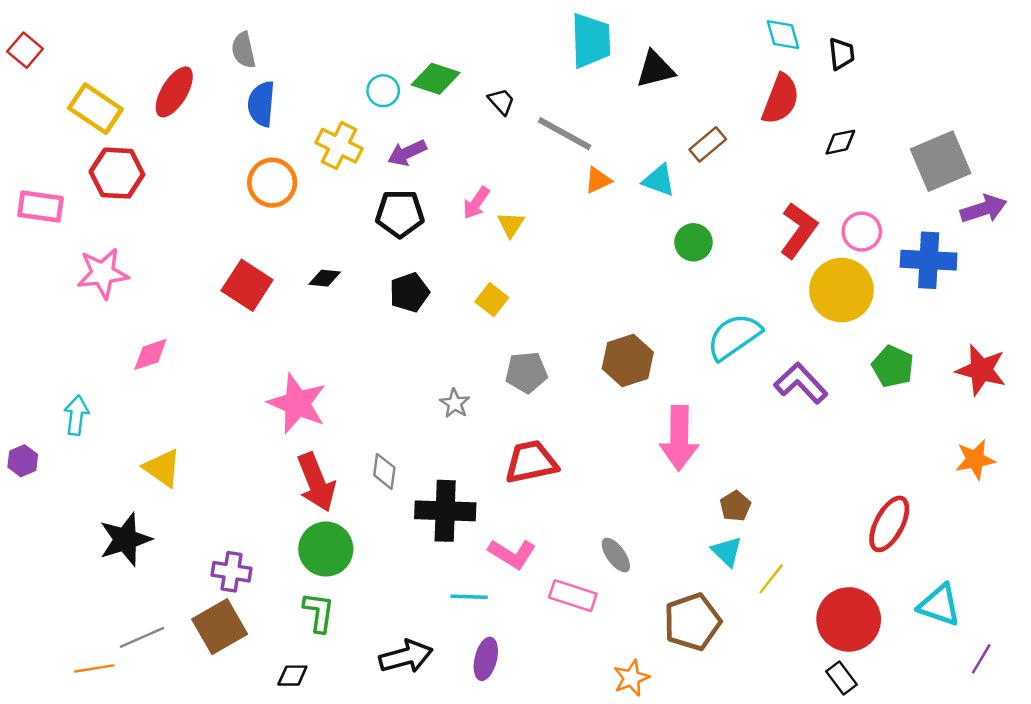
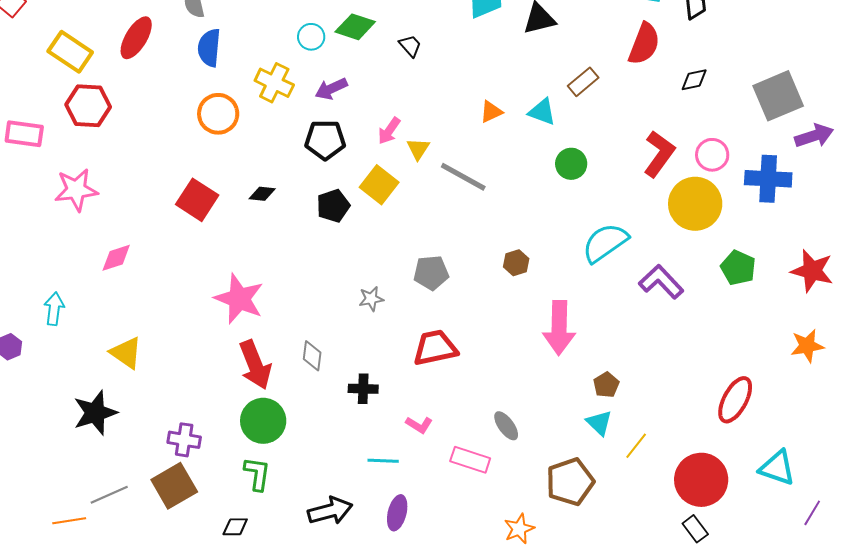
gray line: (565, 134) -> (463, 177), moved
yellow square: (492, 300) -> (379, 185), moved, size x1.4
brown hexagon: (628, 360) -> (516, 263), size x0.6
gray star: (455, 403) -> (371, 299), turned 30
black cross: (445, 511) -> (363, 389), size x0.6
pink L-shape: (512, 554) -> (419, 425), size x0.7

